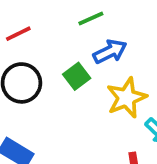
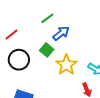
yellow star: (127, 98) -> (66, 65), moved

